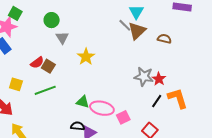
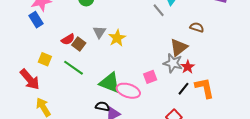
brown triangle: (137, 31) -> (179, 47), moved
gray triangle: (62, 38) -> (99, 32), moved
green line: (45, 90) -> (73, 68), turned 50
green triangle: (83, 102) -> (110, 83), size x1.6
pink square: (123, 117) -> (150, 77), moved

